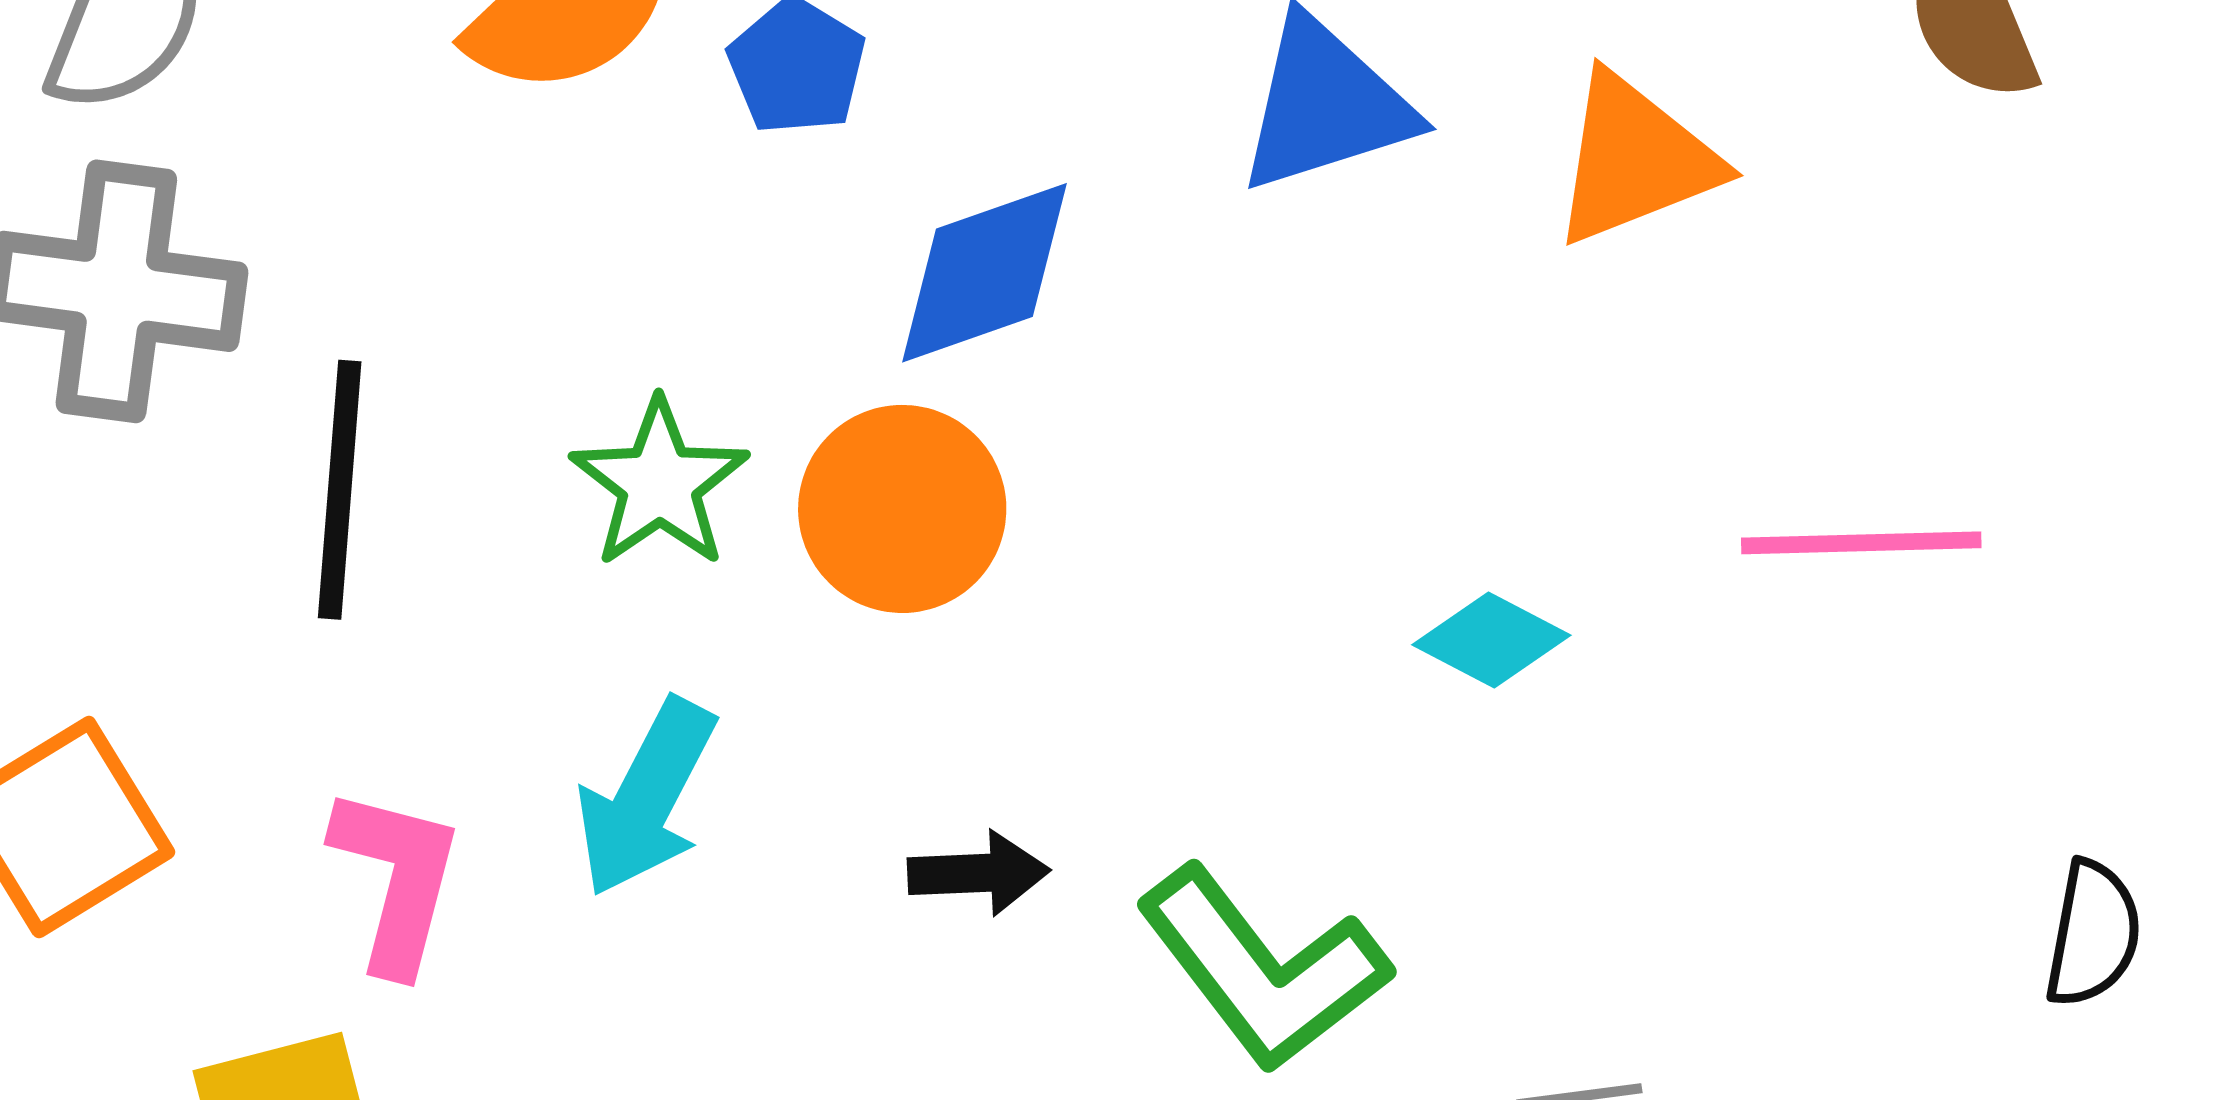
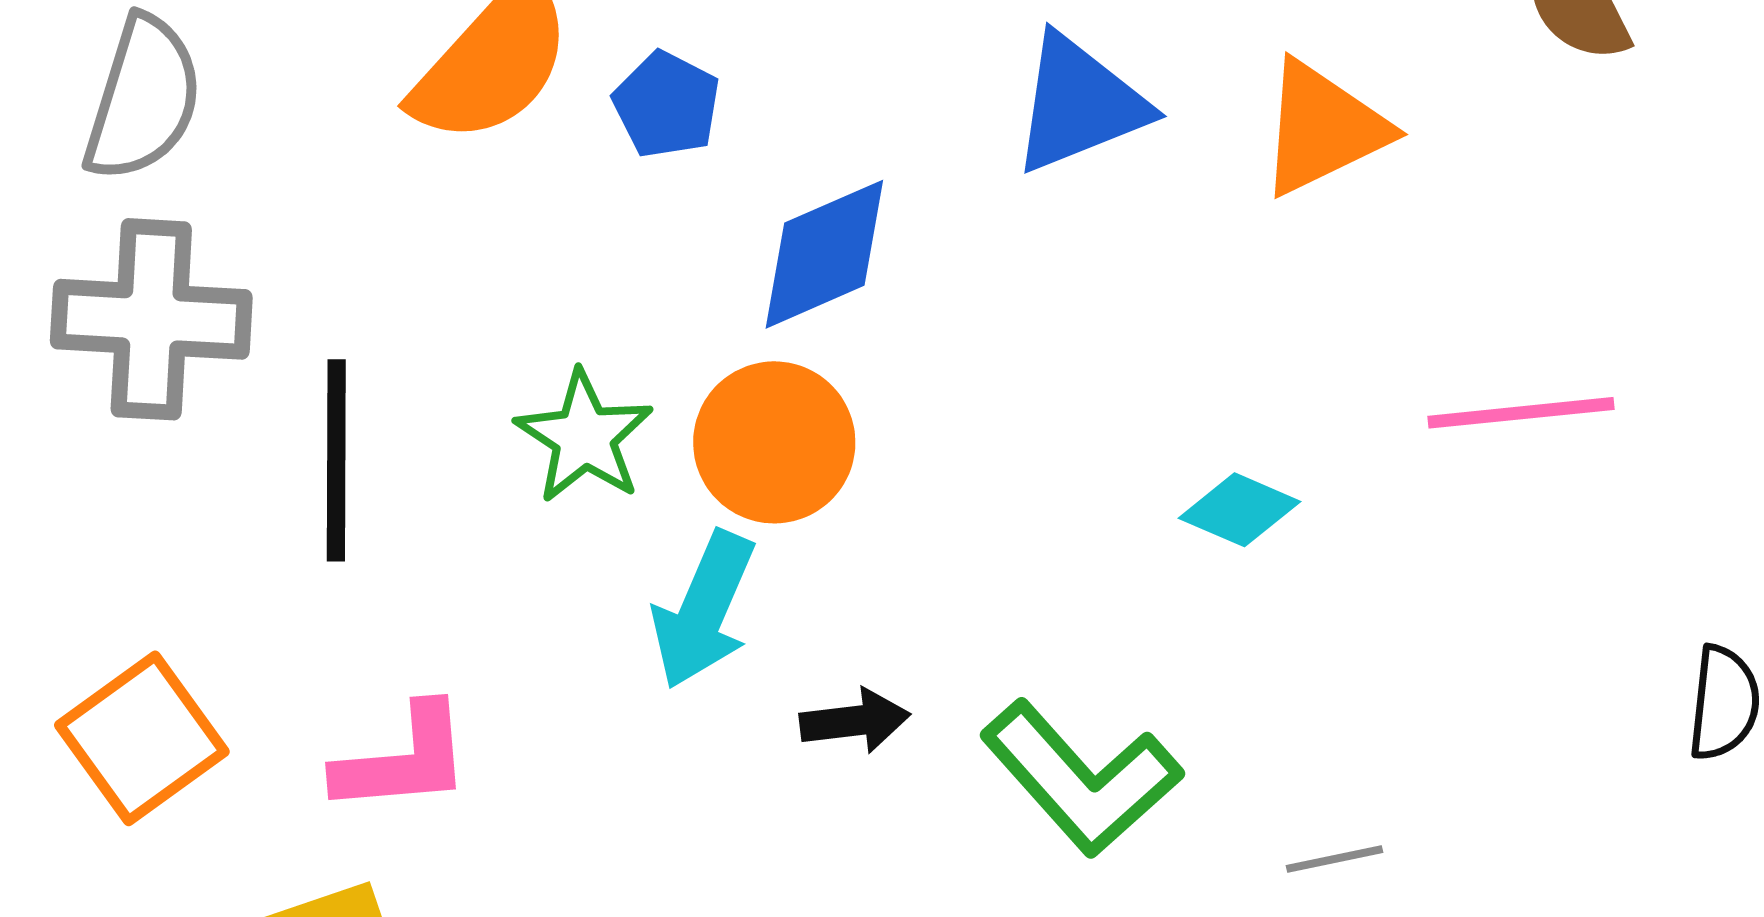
cyan arrow: (646, 798) -> (704, 610), moved
pink L-shape: (397, 879) -> (403, 760), turned 75

